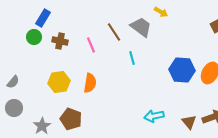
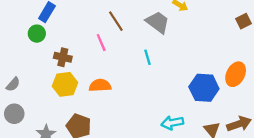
brown line: (114, 32) -> (116, 21), moved
brown cross: (60, 41) -> (63, 57), moved
blue hexagon: (182, 70) -> (204, 88), moved
orange semicircle: (90, 83) -> (100, 86), turned -102

